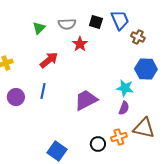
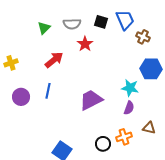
brown triangle: (144, 128) -> (149, 128), size x0.6

